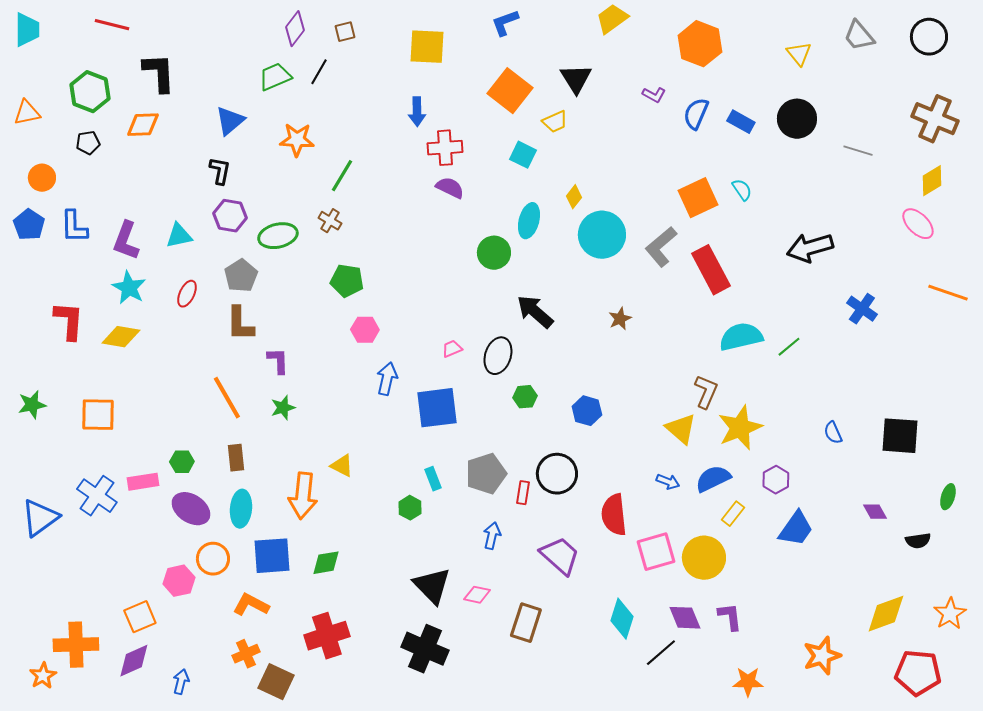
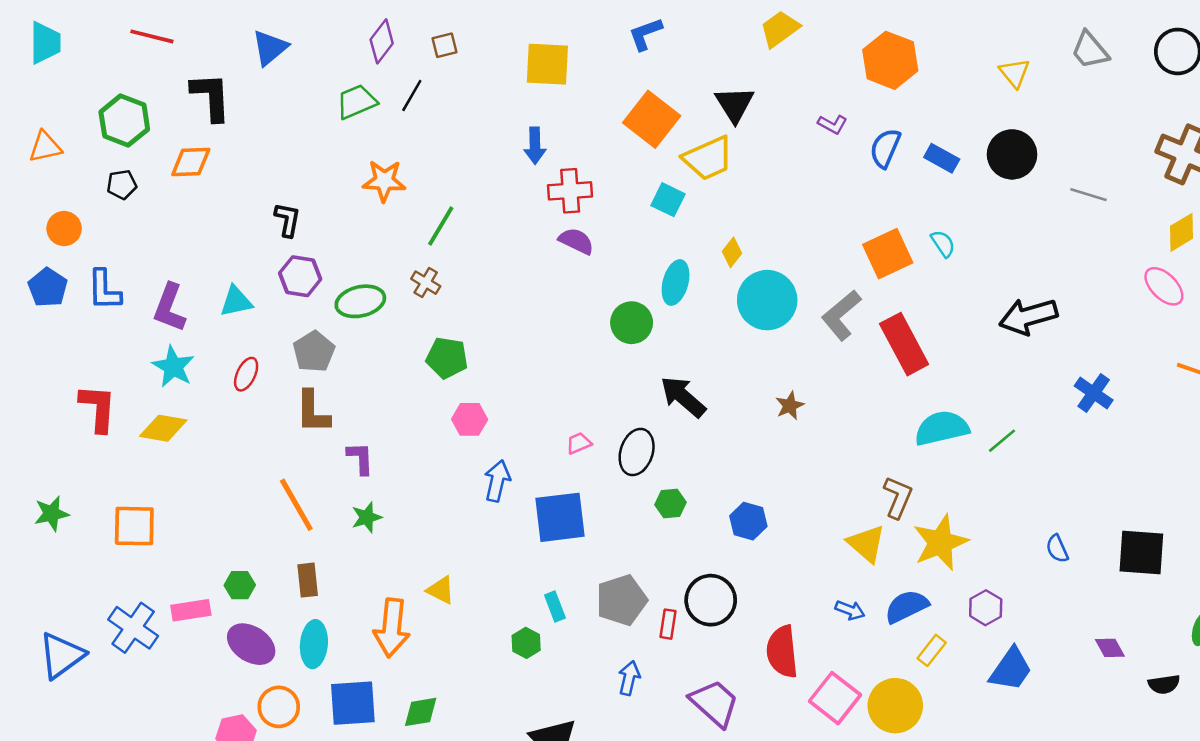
blue triangle: (230, 121) -> (270, 48), moved
yellow trapezoid: (555, 122) -> (708, 158), size x1.6
pink square: (656, 552) -> (835, 698), turned -36

